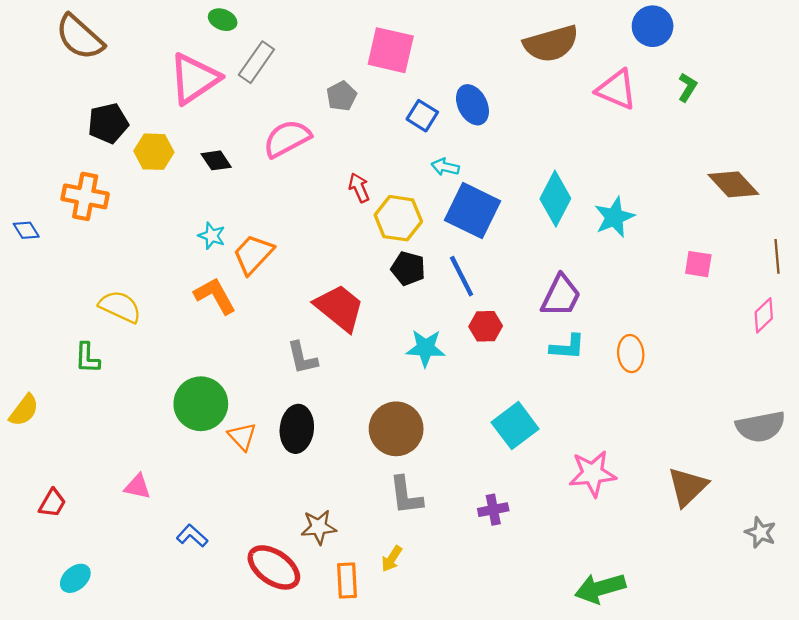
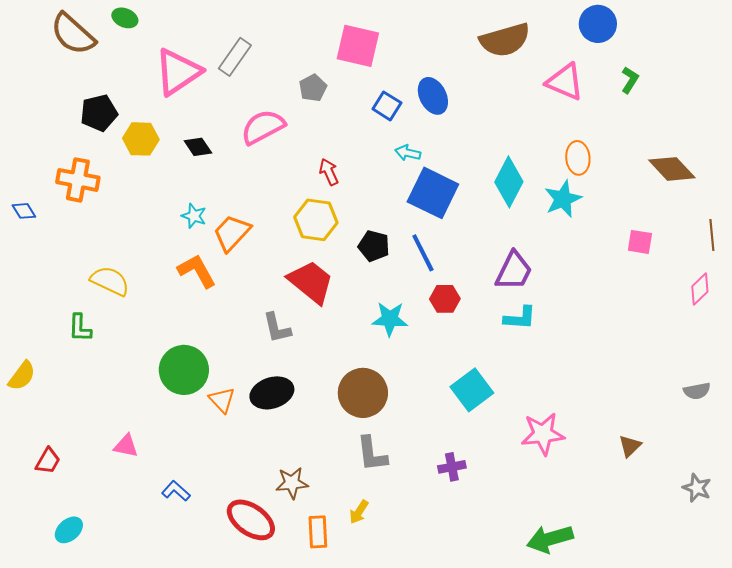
green ellipse: (223, 20) -> (125, 18), moved
yellow hexagon: (398, 218) -> (316, 220), moved
orange ellipse: (631, 354) -> (578, 158), moved
gray semicircle: (761, 427) -> (697, 391), size x0.6
black ellipse: (297, 429) -> (272, 393), turned 66
brown triangle: (687, 487) -> (630, 446), size x0.6

